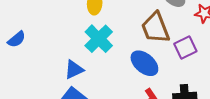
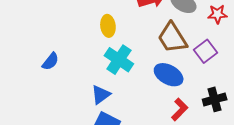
blue semicircle: (17, 39) -> (50, 61), moved

